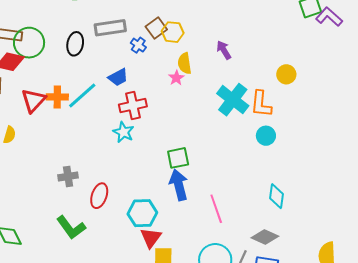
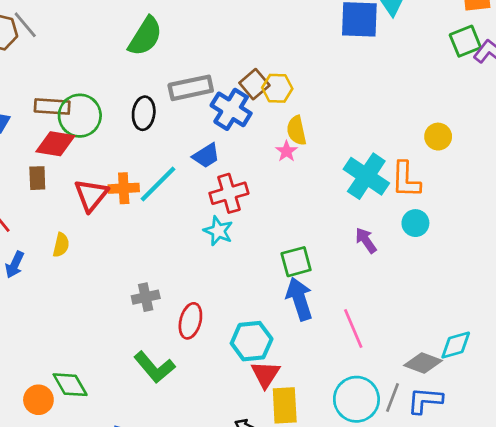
blue cross: (138, 45) -> (231, 109), size x1.8
purple arrow: (224, 50) -> (366, 240), moved
cyan diamond: (277, 196) -> (456, 345), moved, turned 70

